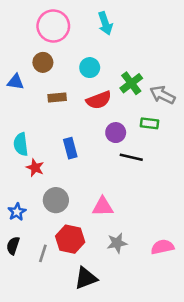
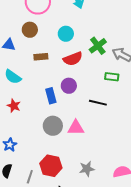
purple circle: (116, 133) -> (69, 86), moved
cyan semicircle: (21, 144) -> (13, 77), moved, turned -48
red star: (35, 168) -> (14, 106), moved
gray circle: (56, 200) -> (53, 126), moved
pink triangle: (103, 207) -> (76, 128), moved

